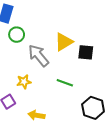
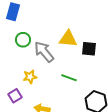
green circle: (17, 35) -> (23, 40), moved
yellow triangle: (64, 42) -> (68, 39), turned 36

